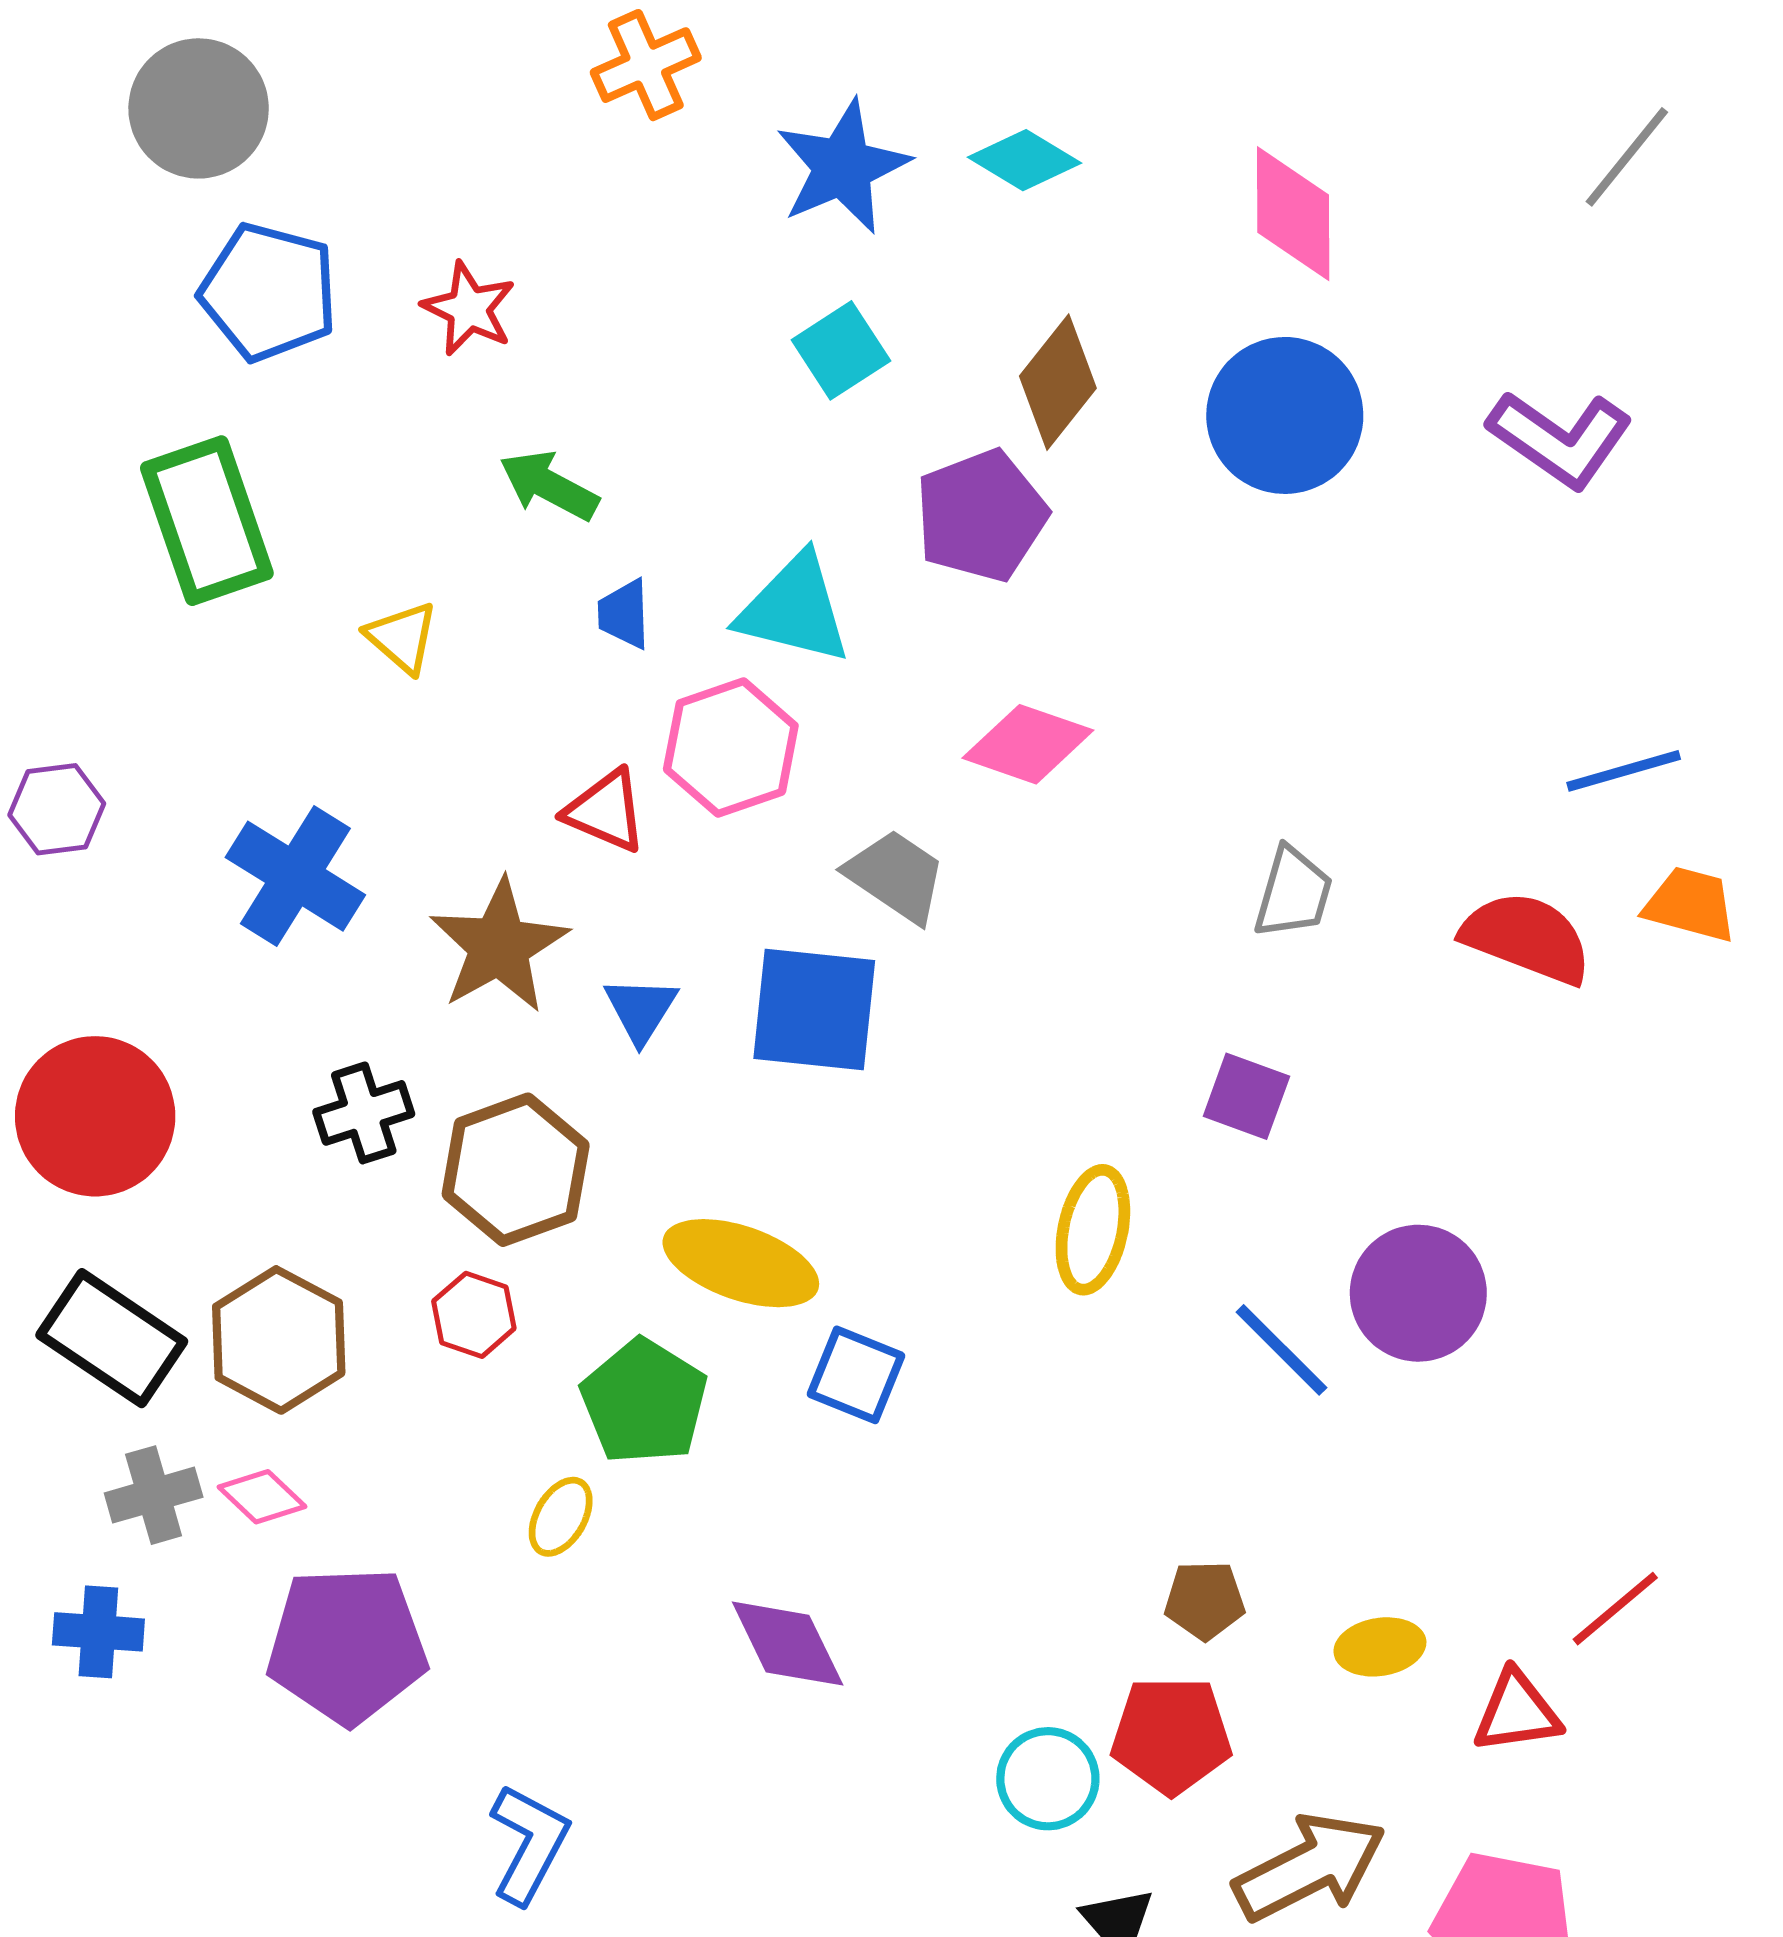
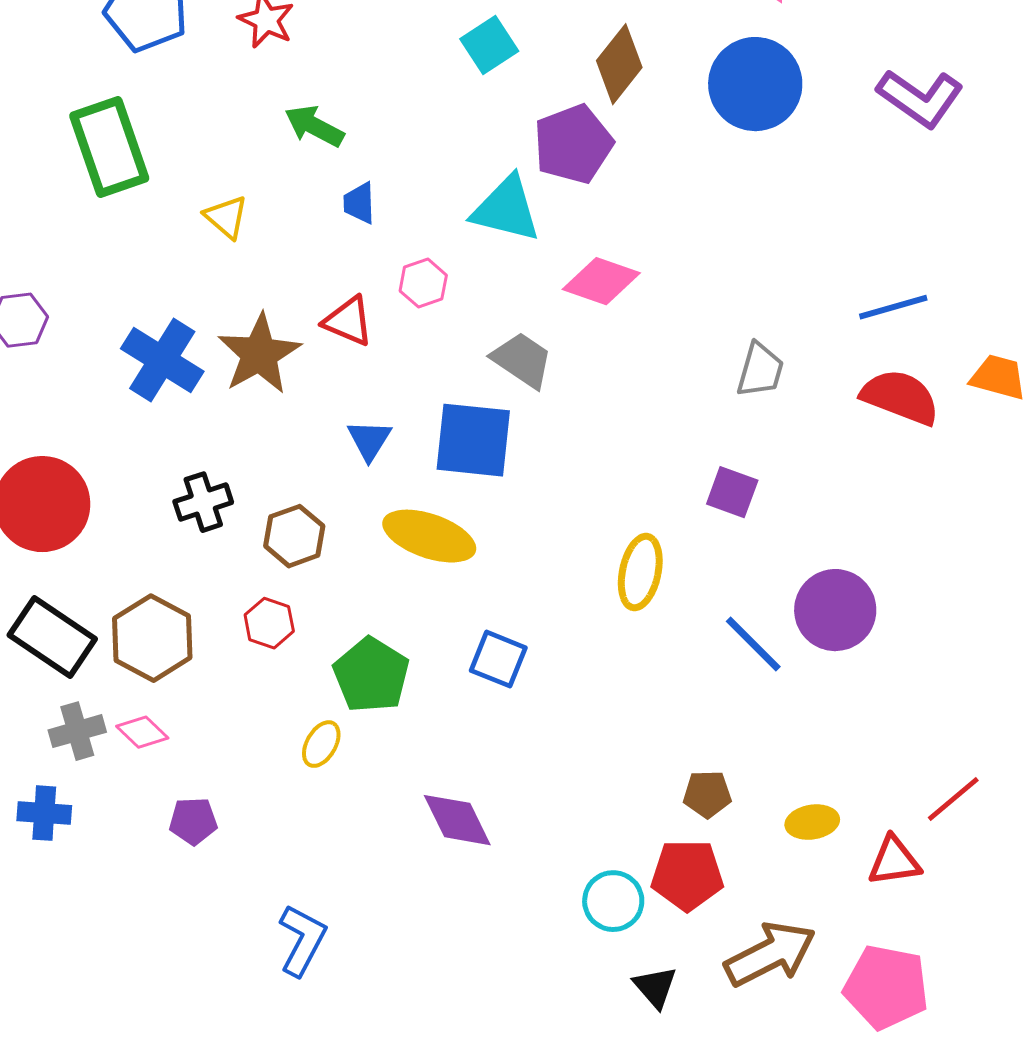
cyan triangle: (794, 609) -> (506, 209), moved
pink hexagon: (731, 748) -> (423, 283), size x0.6
blue line: (1624, 771) -> (893, 307), moved
brown star: (499, 946) -> (259, 354), moved
brown hexagon: (516, 1170) -> (294, 536), size x0.7
yellow ellipse: (741, 1263) -> (429, 536), moved
purple pentagon: (347, 1645) -> (193, 821), size x0.5

